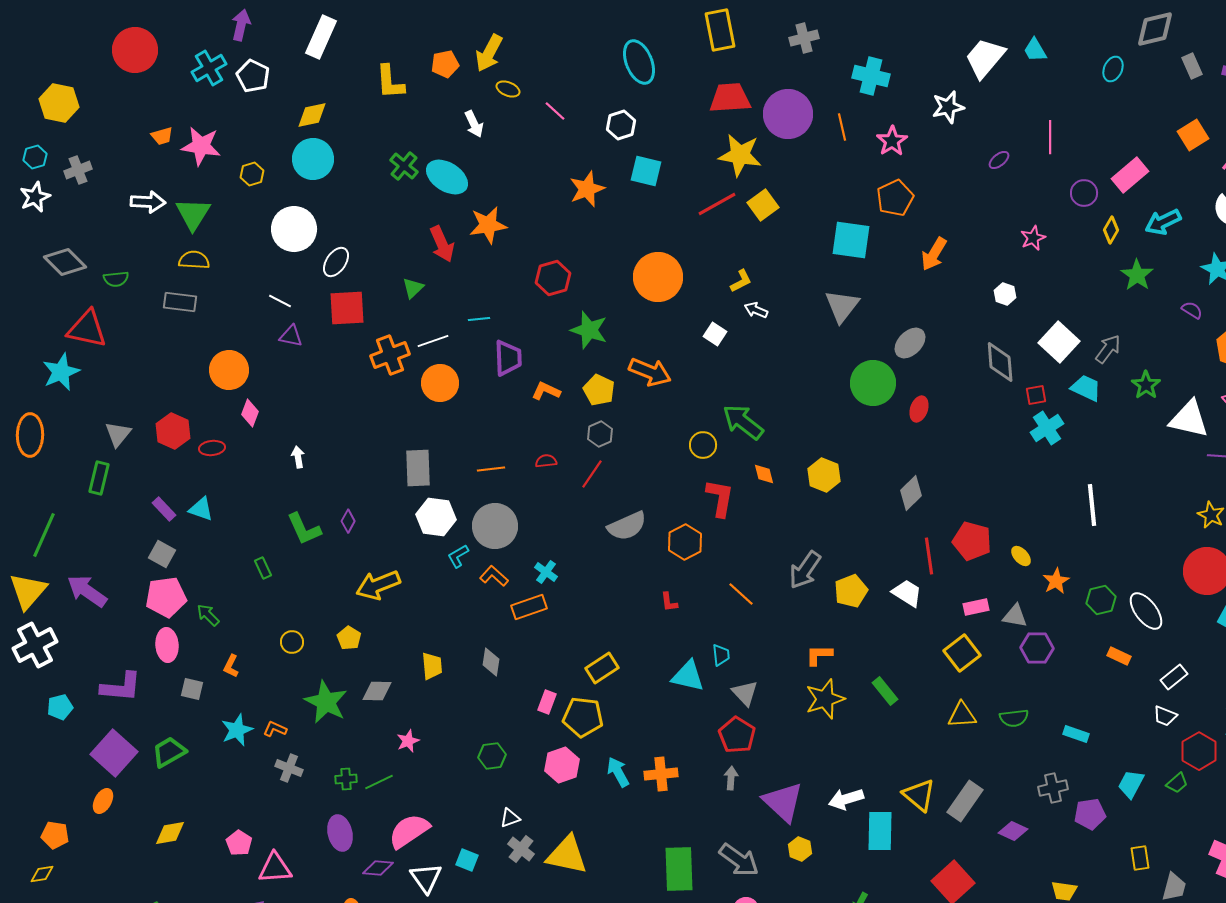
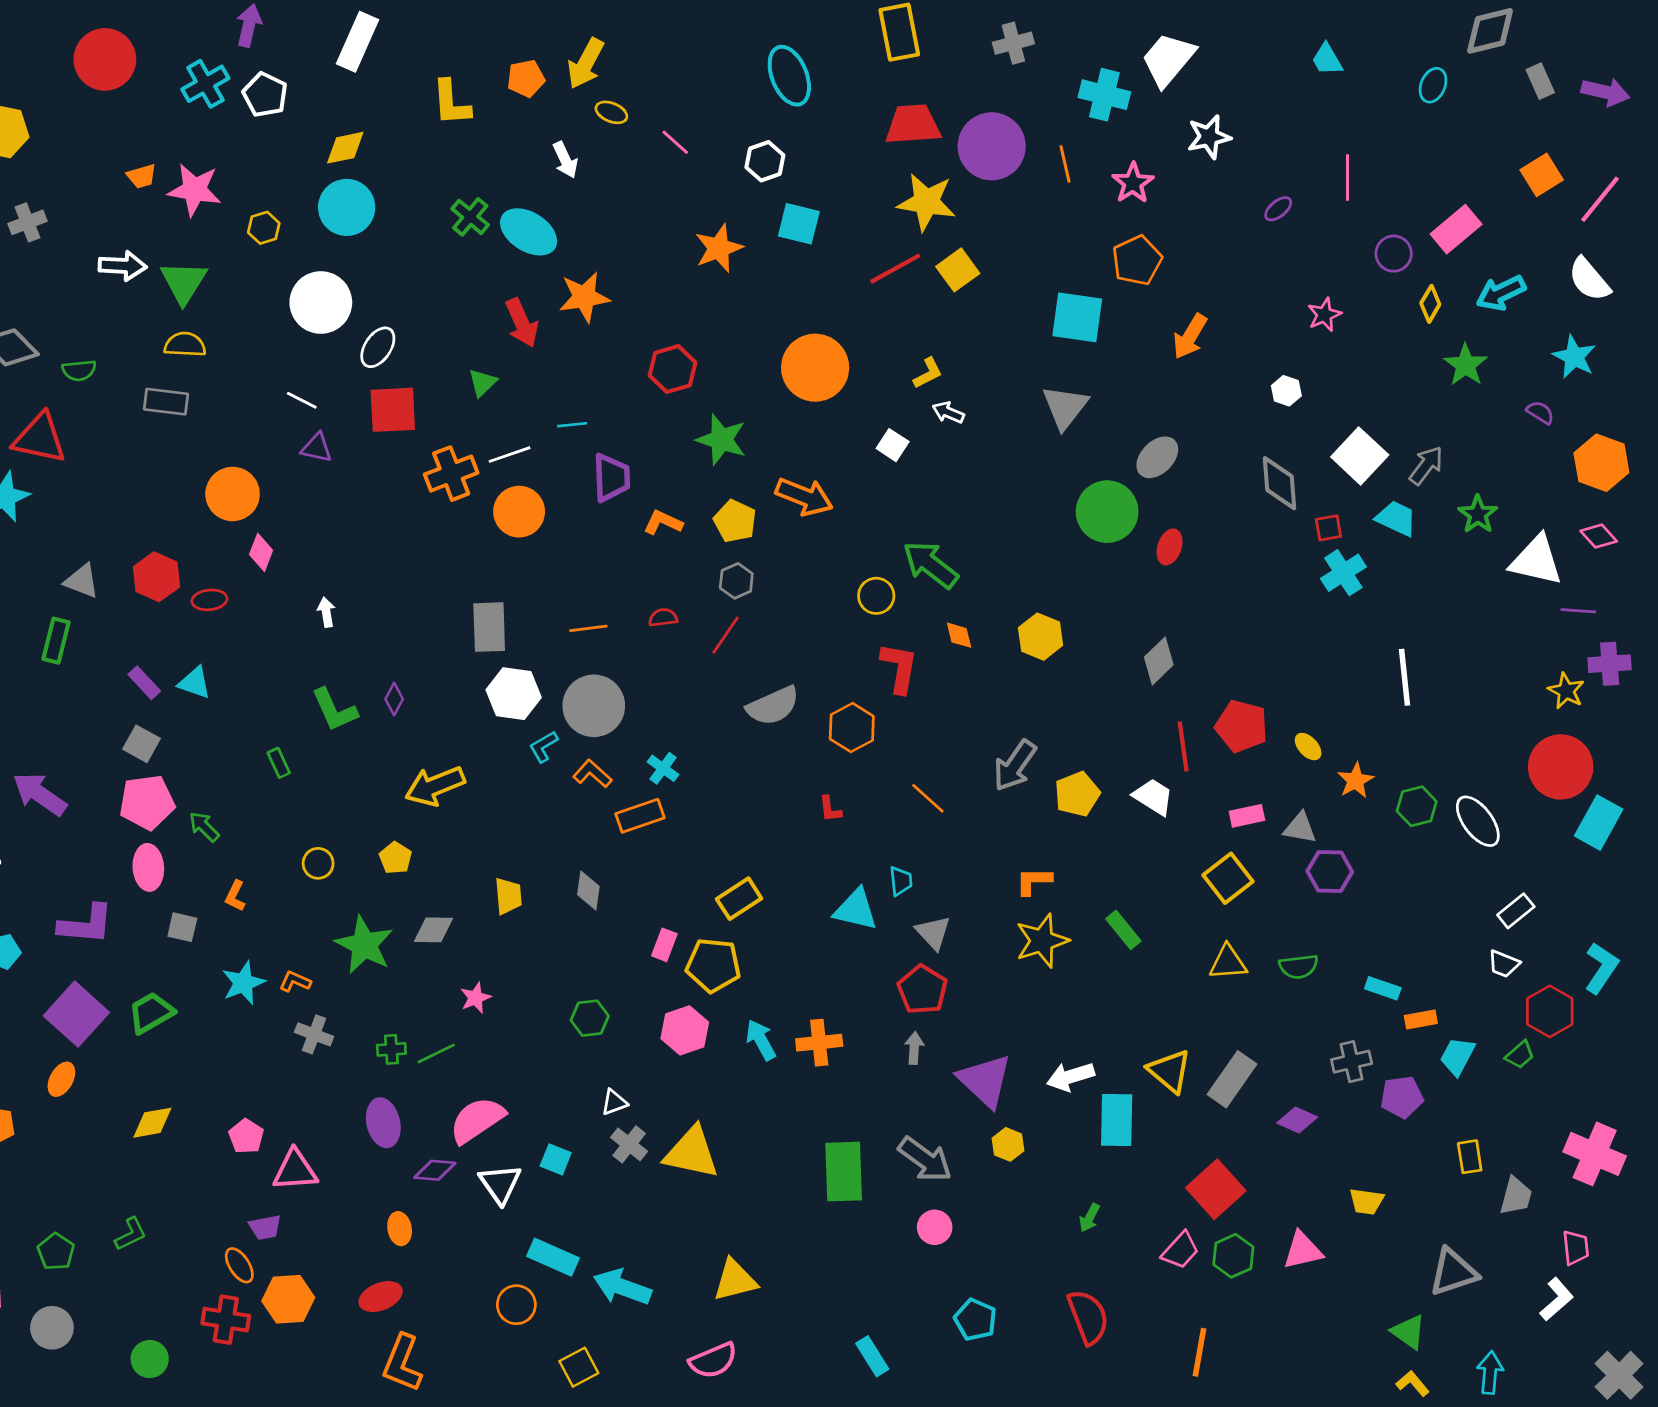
white trapezoid: (985, 58) -> (1168, 59), moved
gray triangle: (118, 434) -> (82, 581), turned -48
orange rectangle: (1119, 656) -> (1421, 1020), moved, turned -35

